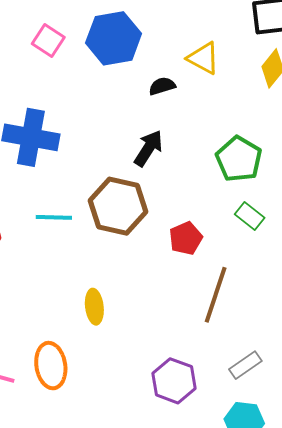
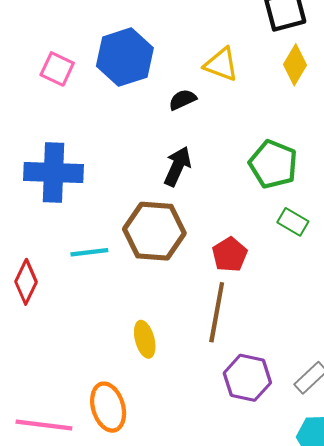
brown line: (216, 295) -> (217, 312), moved
purple hexagon: (174, 381) -> (247, 378), moved

